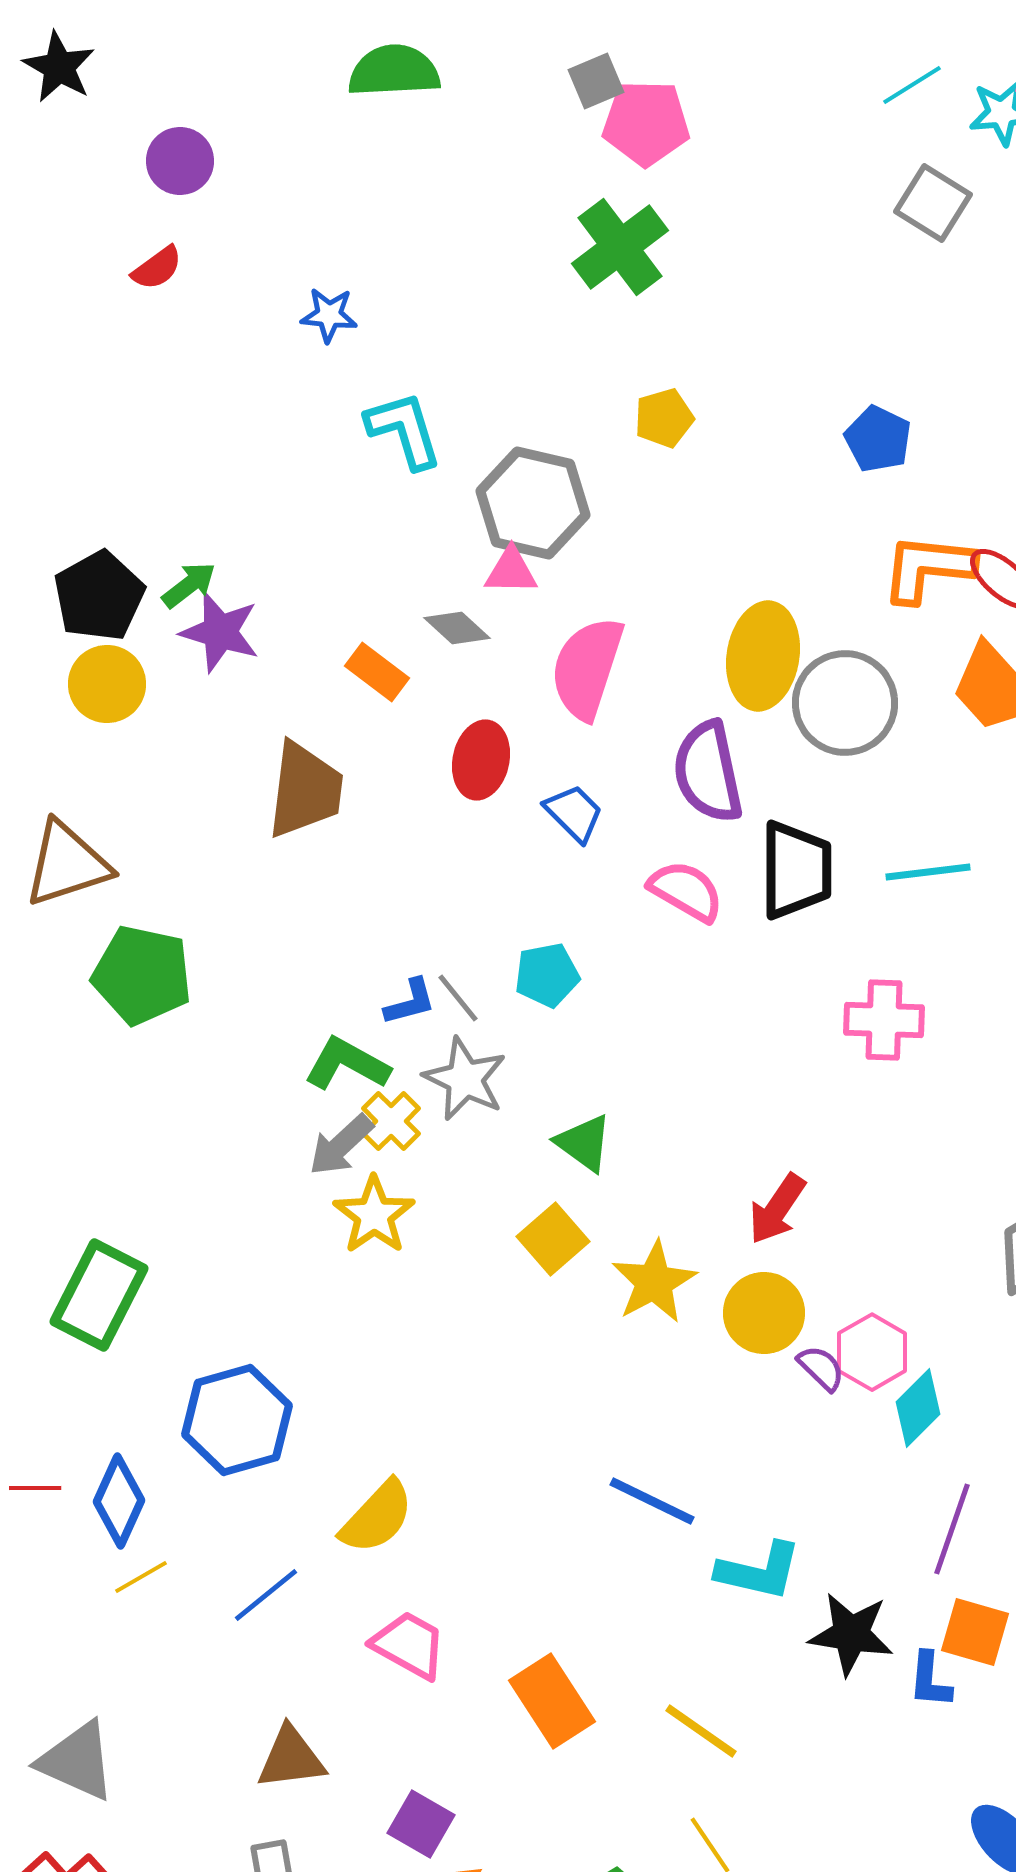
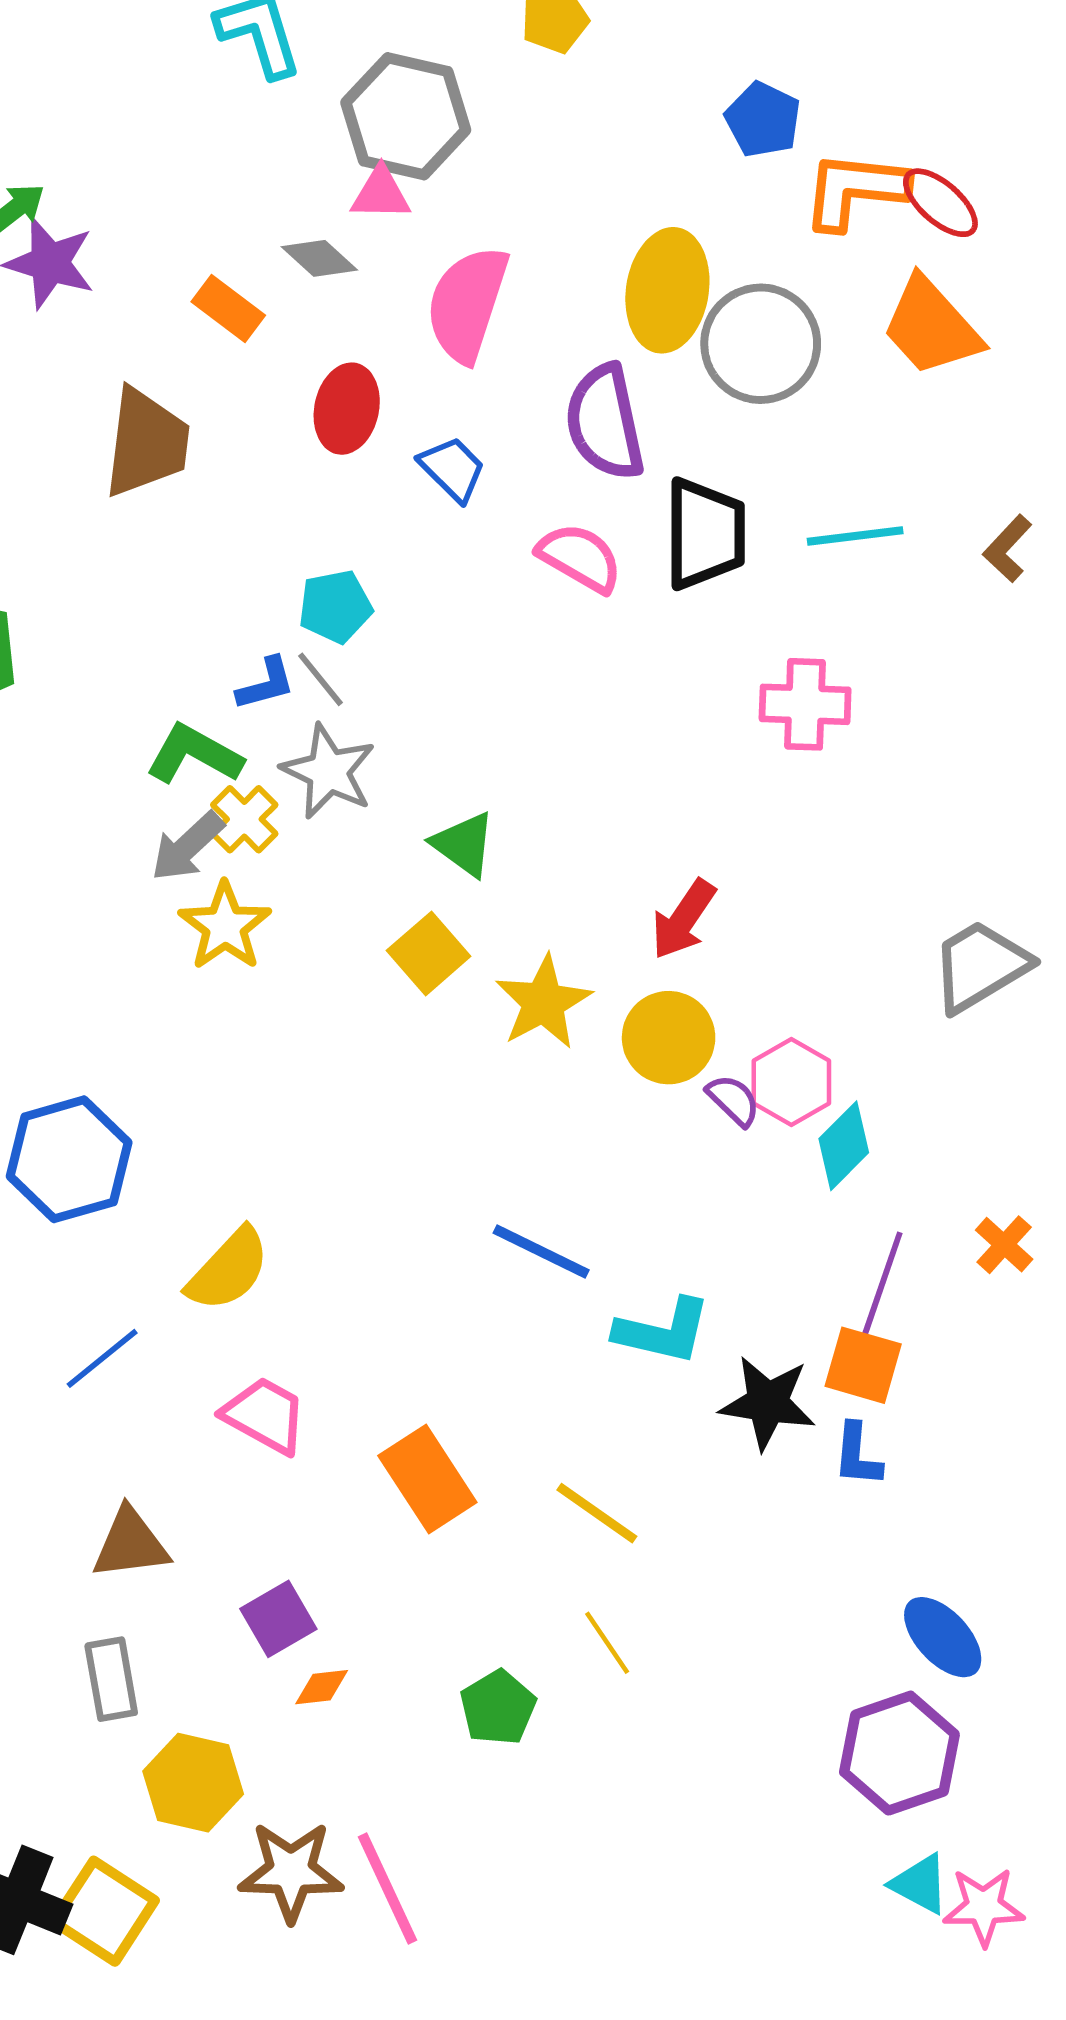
blue pentagon: (878, 439) -> (763, 120), moved
cyan pentagon: (547, 975) -> (335, 607), moved
orange square: (975, 1632) -> (863, 1365), moved
purple square: (421, 1824) -> (278, 1619), turned 30

